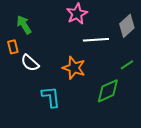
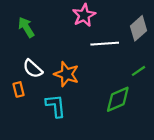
orange rectangle: (13, 47) -> (19, 89), moved
orange star: (74, 68) -> (67, 74), moved

